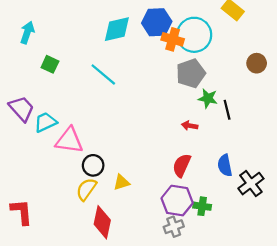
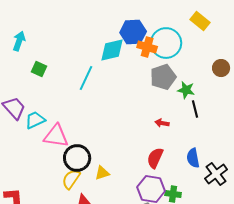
cyan diamond: (117, 29) -> (112, 50), moved
cyan line: (103, 75) -> (86, 78), turned 75
green star: (208, 98) -> (186, 90), moved
black circle: (93, 165) -> (77, 158), size x1.4

